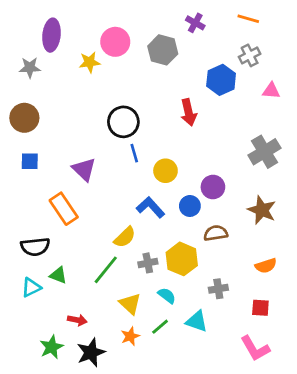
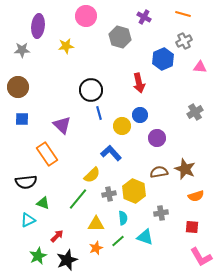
pink circle: (115, 42) -> (86, 16), moved
gray cross: (264, 152) -> (195, 112), size x0.7
blue circle: (190, 206) -> (140, 115), moved
brown star: (262, 210) -> (185, 169), moved
cyan triangle: (31, 287) -> (28, 220), moved
cyan semicircle: (167, 296) -> (123, 218), turned 48
yellow triangle: (130, 304) -> (96, 224), turned -42
red arrow: (77, 320) -> (57, 236), turned -56
pink L-shape: (255, 348) -> (201, 257), moved

